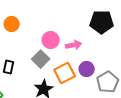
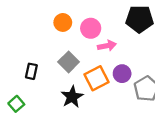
orange circle: (12, 24) -> (63, 22), moved
pink circle: (51, 40) -> (91, 28), moved

